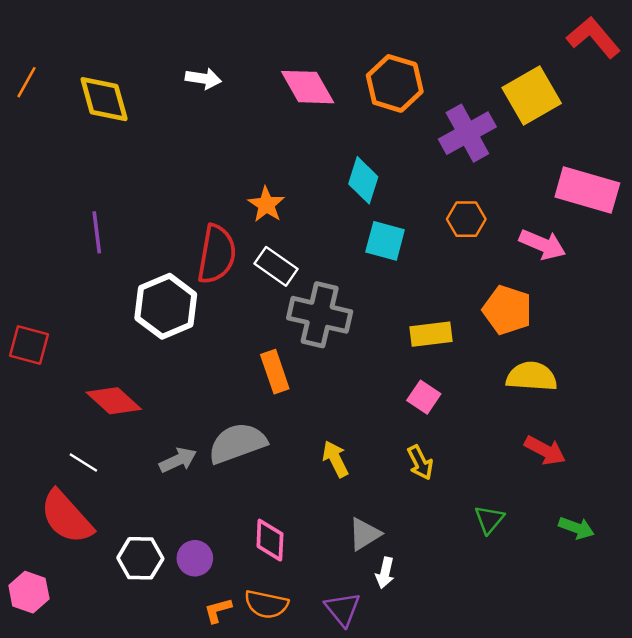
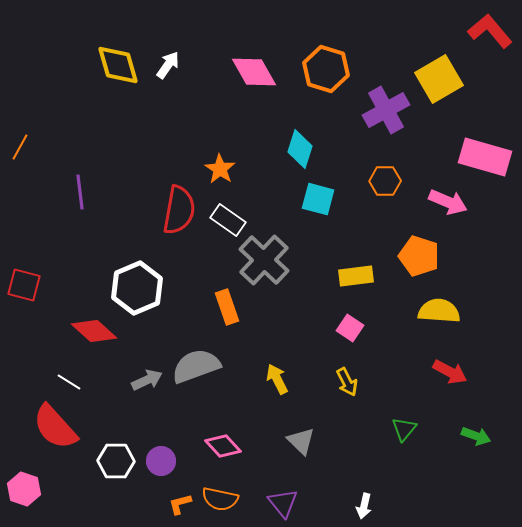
white arrow: (203, 79) -> (168, 65), turned -64
orange line: (26, 82) -> (20, 147), moved
yellow diamond: (104, 99) -> (118, 65), moved
white hexagon: (166, 306) -> (137, 288), moved
gray cross: (320, 315) -> (264, 260), turned 30
gray triangle: (364, 534) -> (301, 441), turned -44
pink diamond: (270, 540) -> (223, 446), turned -45
white arrow: (385, 573) -> (364, 506), moved

